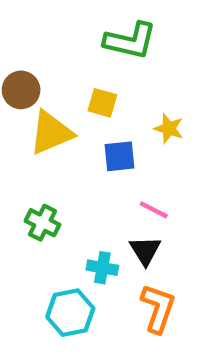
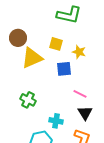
yellow star: (169, 128) -> (79, 52), moved
black triangle: (145, 251) -> (85, 113), moved

